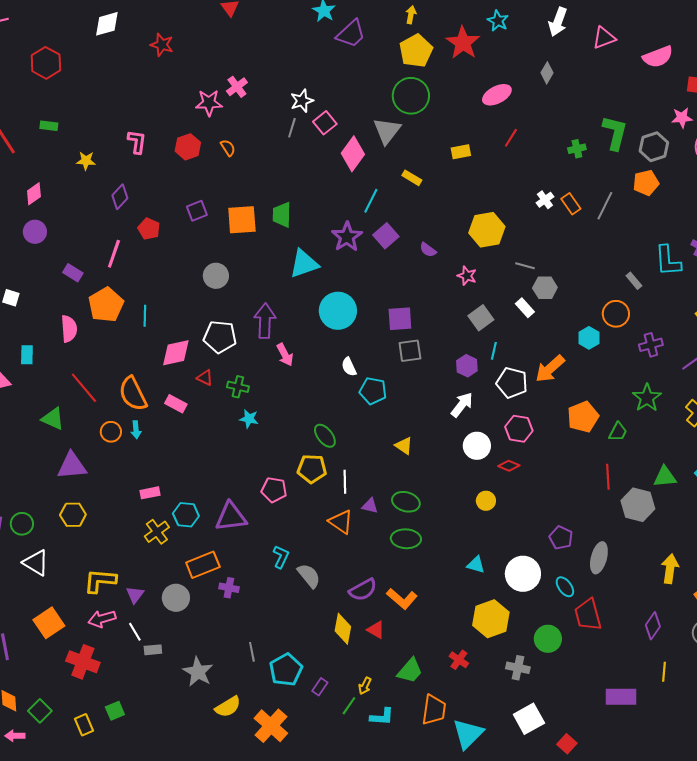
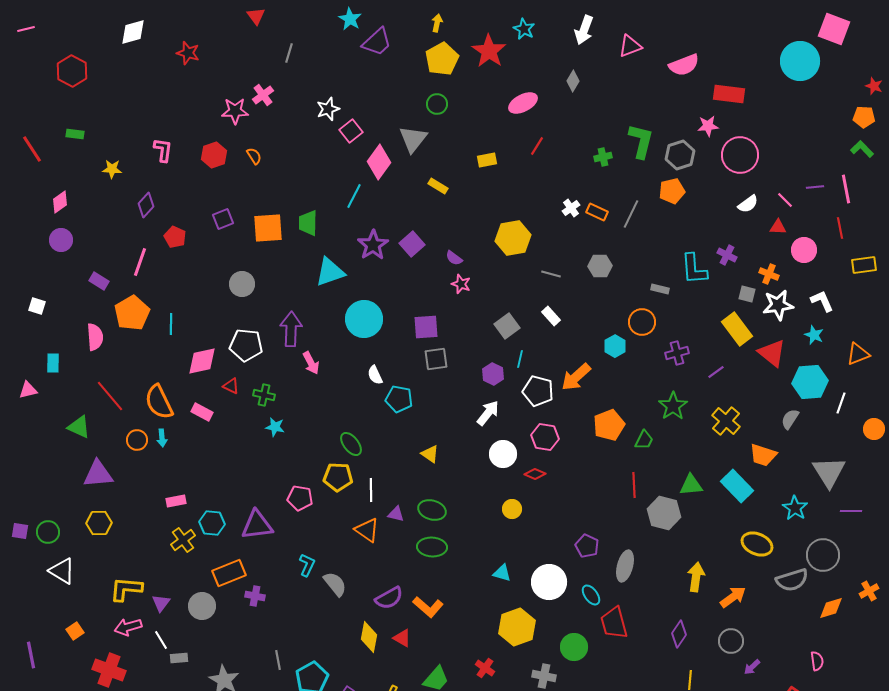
green circle: (411, 96) -> (437, 104), size x0.6
gray line: (292, 128) -> (289, 53), moved
cyan line: (371, 201) -> (354, 196), moved
orange rectangle: (571, 204) -> (597, 212), turned -30
pink star: (467, 276) -> (461, 284), moved
gray rectangle: (634, 281) -> (660, 289), turned -36
gray hexagon: (545, 288) -> (600, 266), moved
orange square: (49, 623) -> (75, 631), size x0.6

